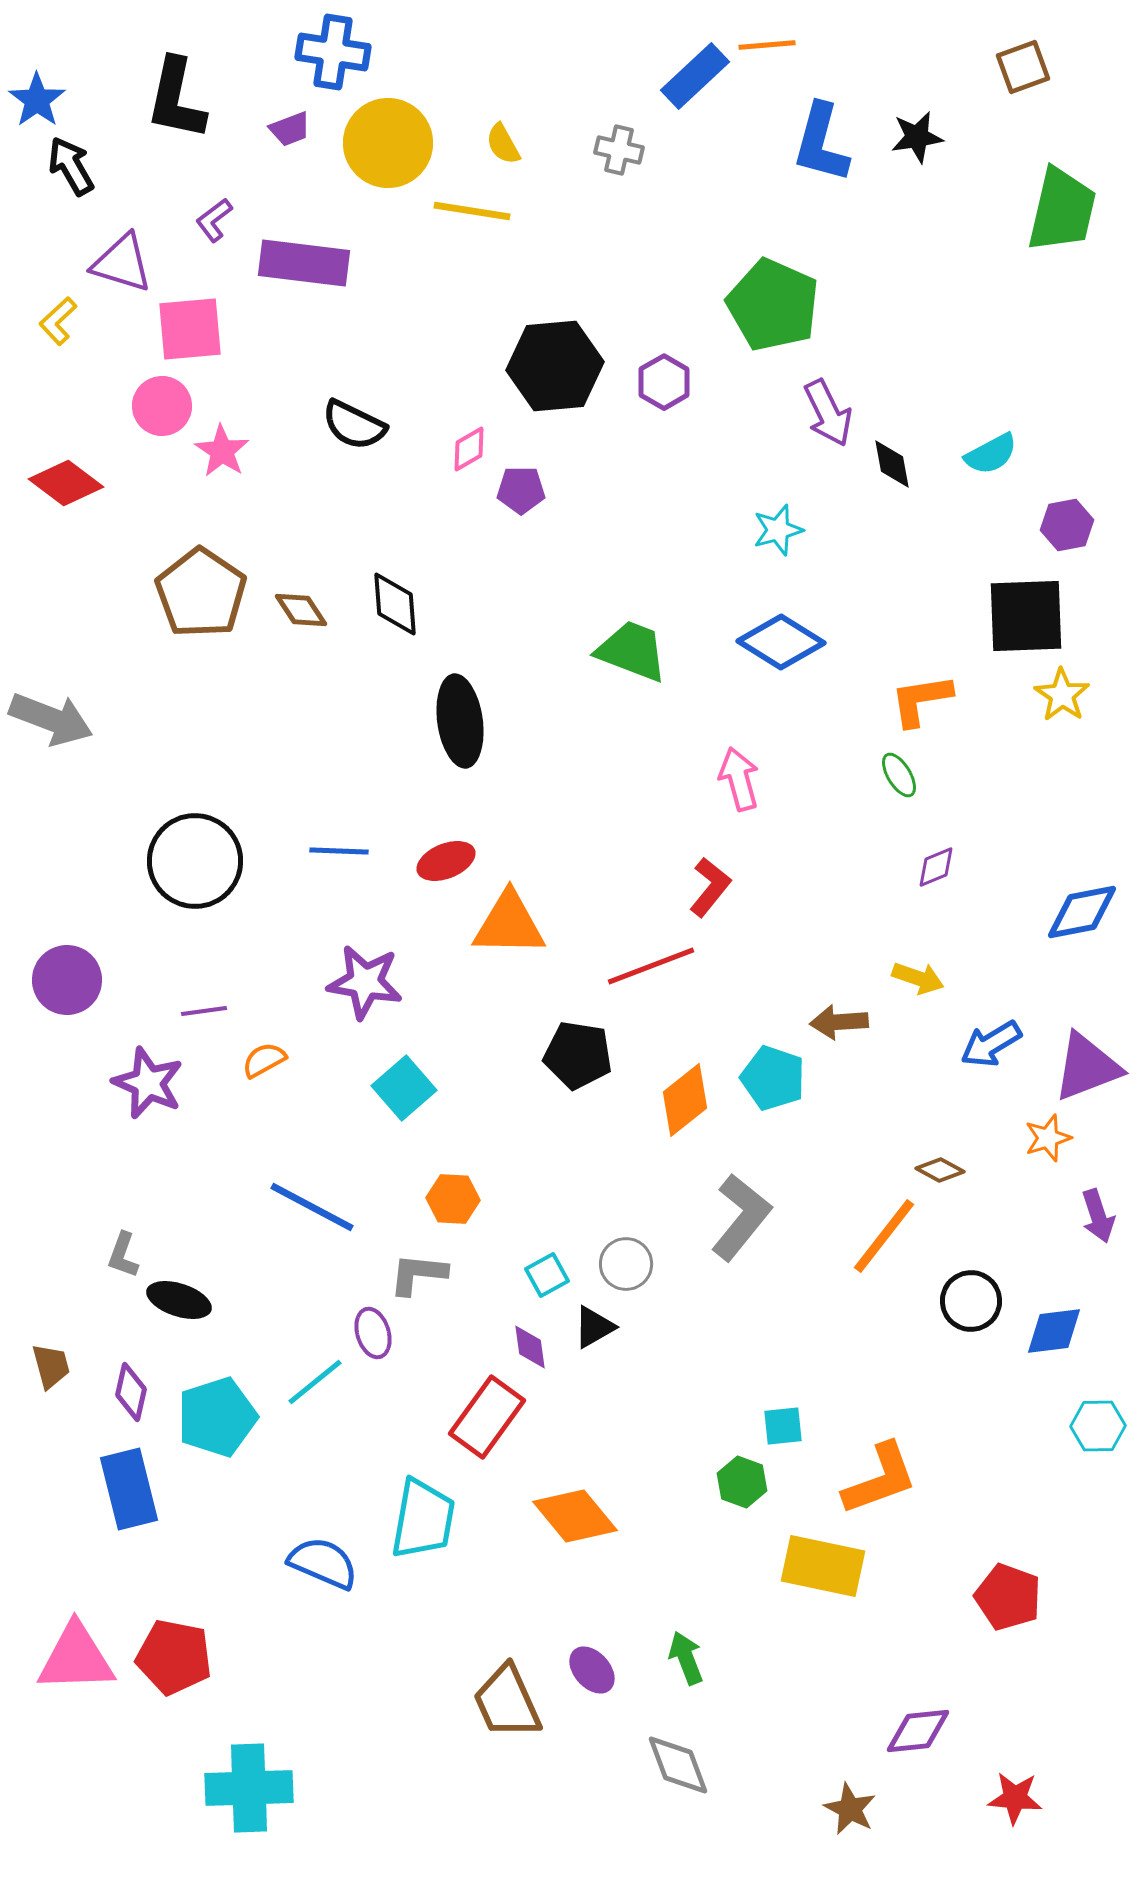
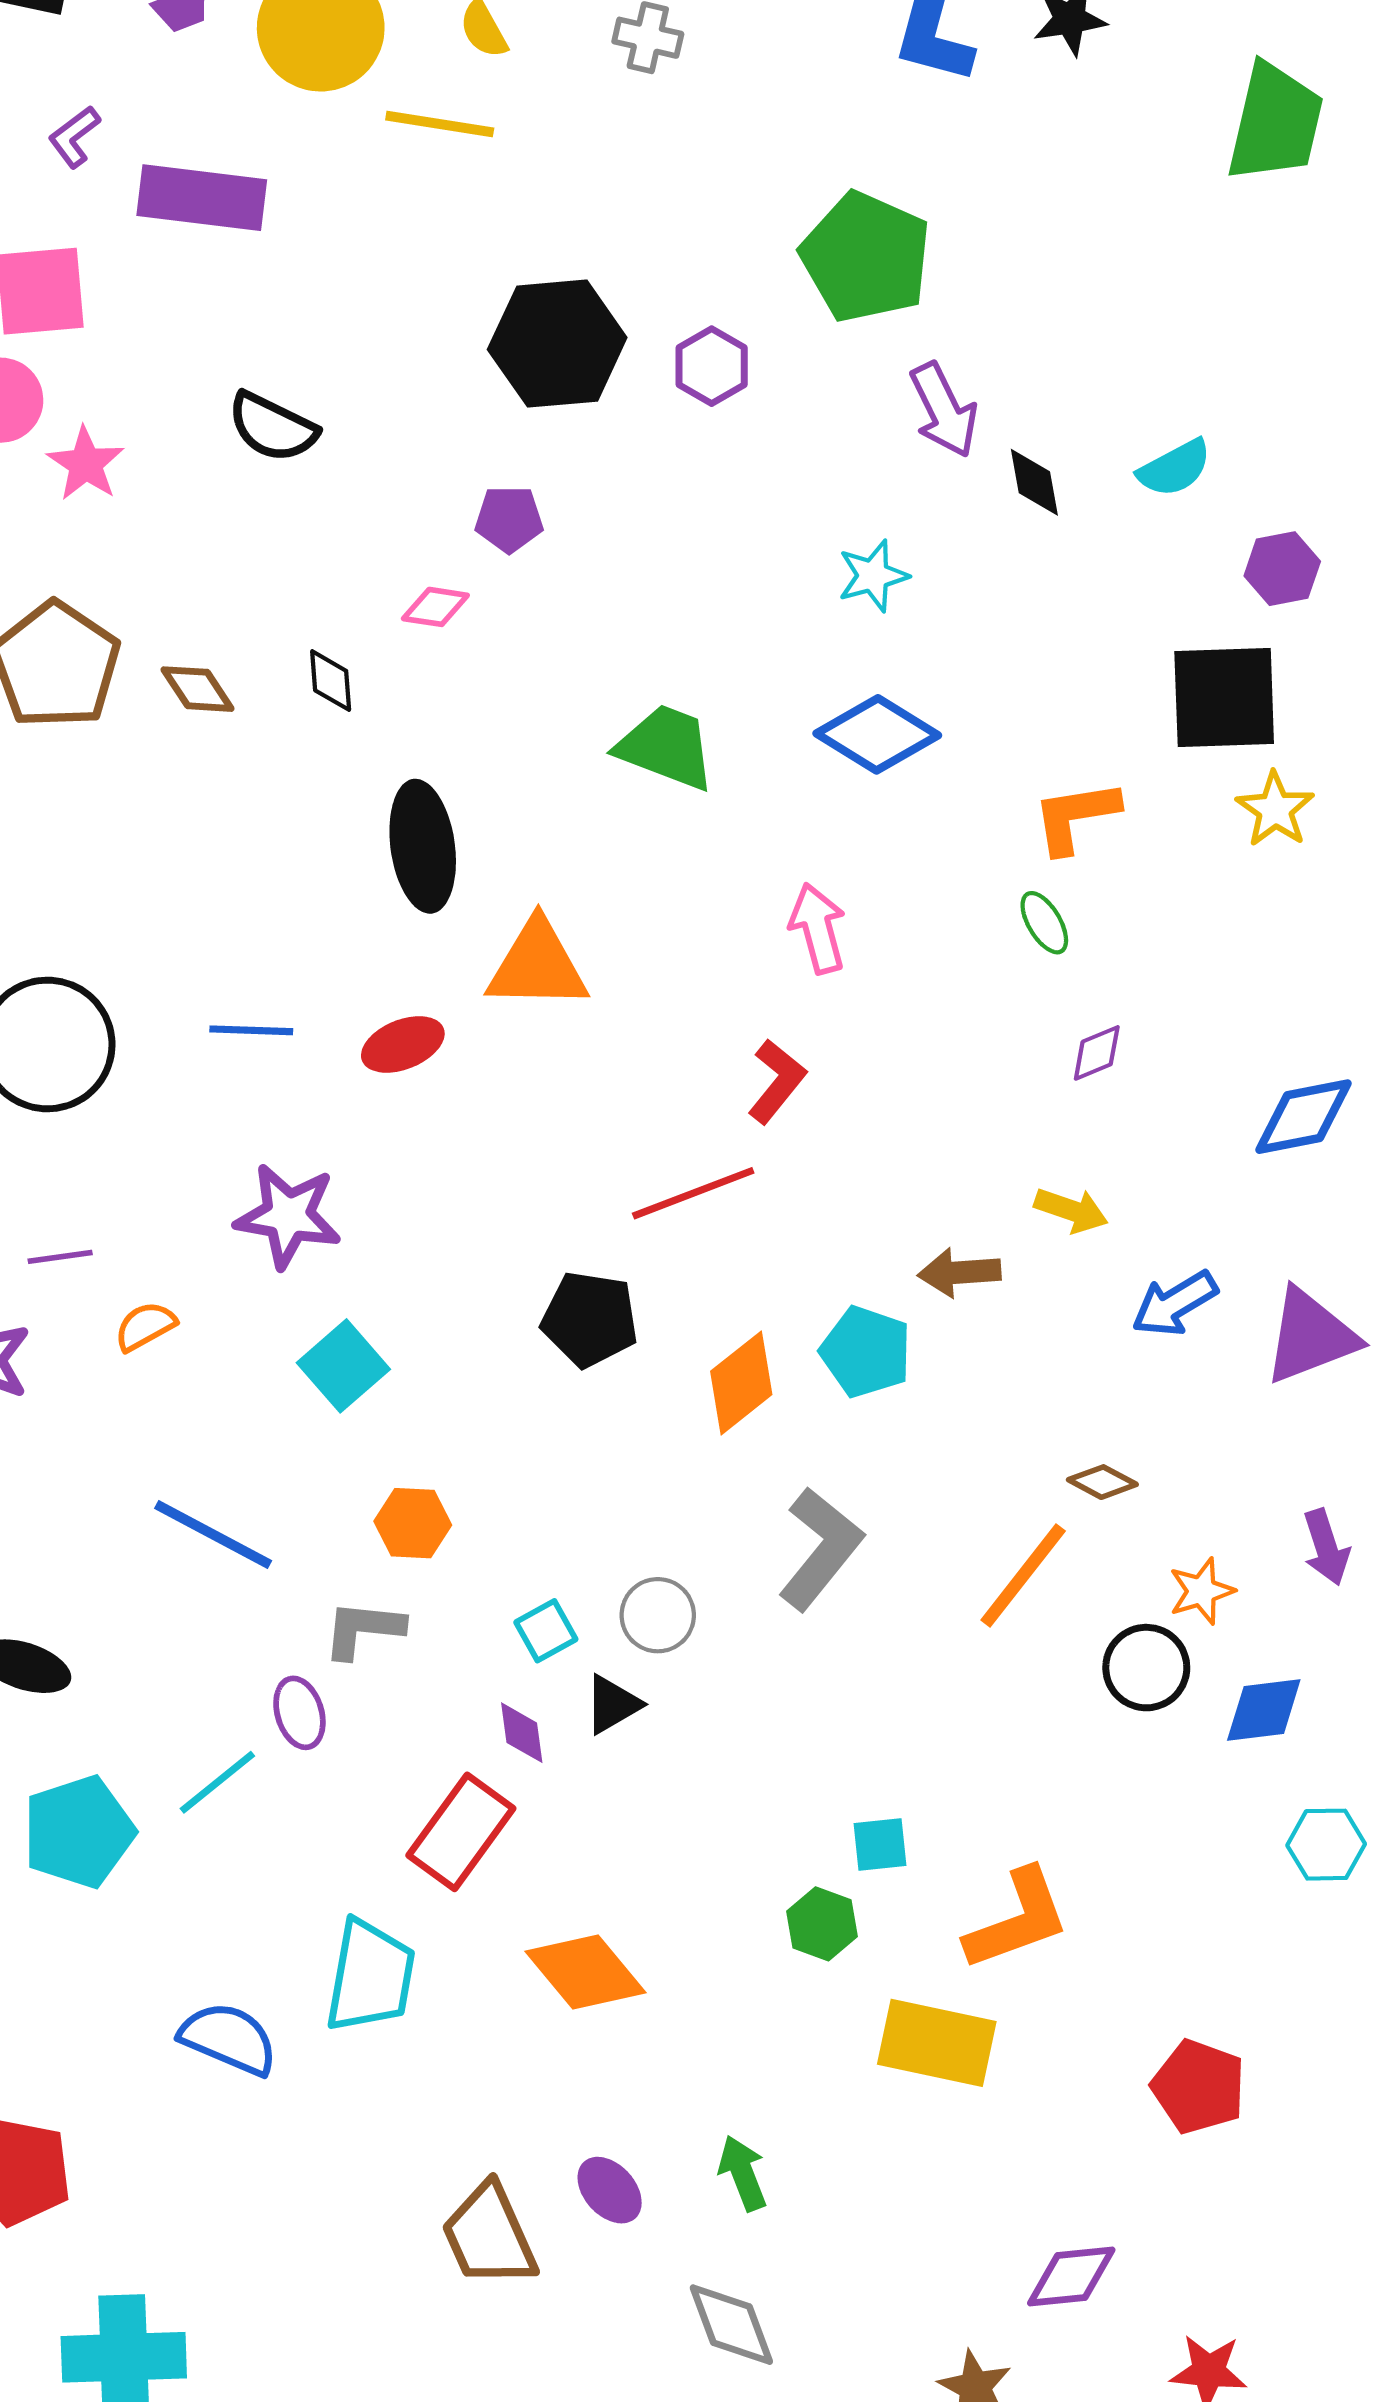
pink diamond: (469, 449) -> (435, 607), moved, turned 39
black diamond: (395, 604) -> (331, 681), size x0.7
orange triangle: (509, 924) -> (537, 965), moved
orange star: (1048, 1138) -> (1202, 1591), moved

